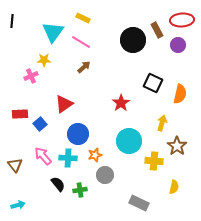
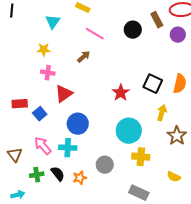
cyan triangle: (53, 32) -> (53, 22), size x0.7
black circle: (133, 40) -> (133, 30), size x0.7
pink line: (81, 42) -> (95, 34), moved
pink cross: (31, 76) -> (48, 73), moved, turned 32
black square: (153, 83) -> (153, 84), moved
orange star: (95, 155) -> (80, 178), moved
yellow cross: (154, 161) -> (141, 157), moved
yellow semicircle: (174, 187) -> (174, 177), turned 104
green cross: (80, 190) -> (37, 175), moved

